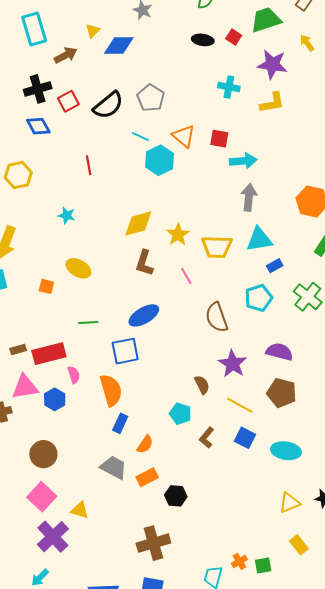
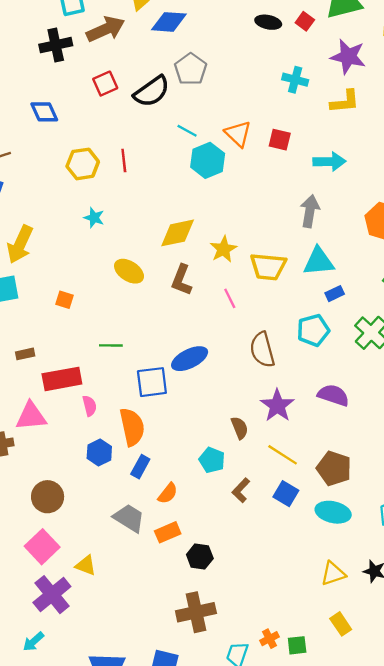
brown arrow: (66, 55) -> (106, 29), size x1.4
black cross: (38, 89) -> (56, 45), moved
gray pentagon: (151, 98) -> (191, 69), moved
blue diamond: (38, 126) -> (44, 112), moved
cyan arrow: (243, 161) -> (329, 162), moved
yellow hexagon: (18, 175) -> (83, 164), moved
yellow ellipse: (78, 268) -> (129, 271), moved
blue ellipse: (144, 315) -> (190, 359), moved
brown rectangle: (18, 349) -> (25, 354), moved
brown pentagon: (282, 393) -> (334, 468), moved
blue hexagon: (55, 399) -> (99, 452), moved
brown cross: (153, 543) -> (196, 612), moved

